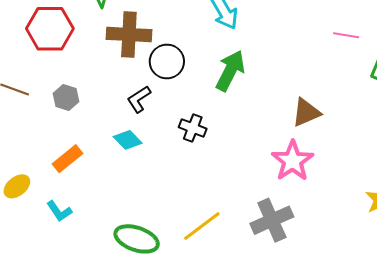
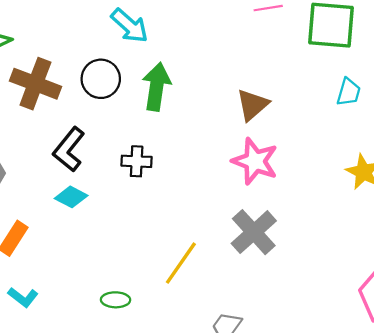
brown cross: (129, 35) -> (35, 84), turned 36
black circle: (167, 61) -> (101, 79), moved
black L-shape: (139, 99) -> (69, 149), size x1.4
green ellipse: (137, 239) -> (116, 300), size x0.6

